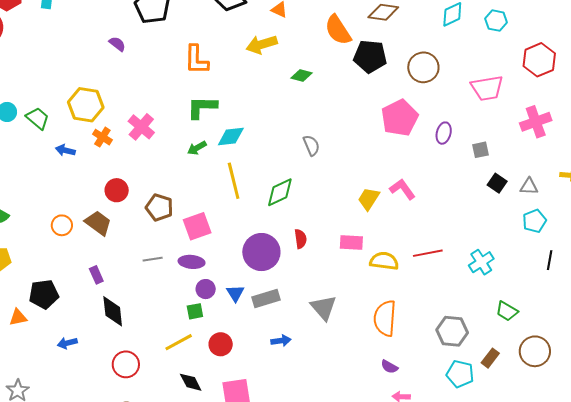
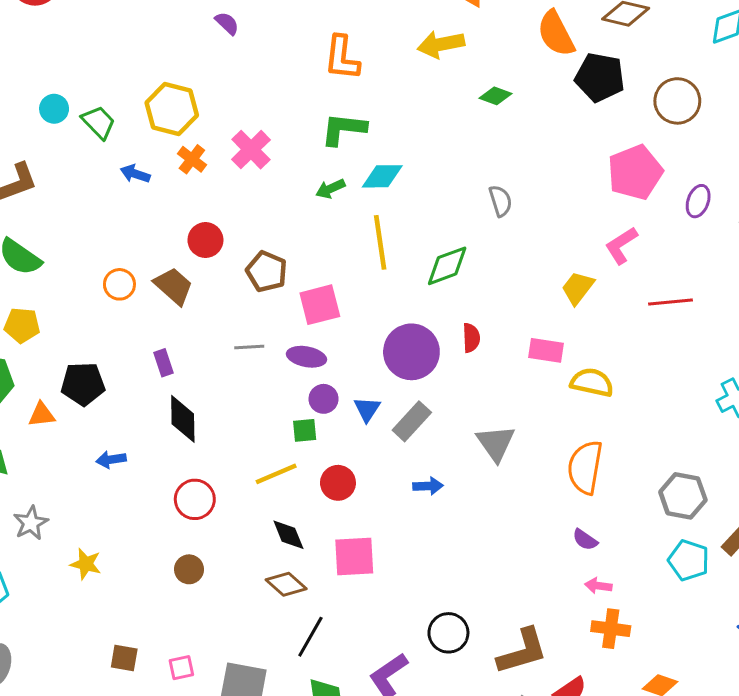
pink L-shape: (402, 189) -> (621, 245), moved, turned -92
red line: (428, 253) -> (670, 302), moved
gray rectangle: (266, 298) -> (412, 421), turned -36

